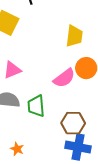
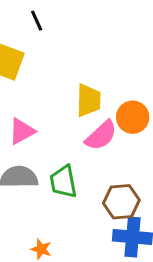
yellow trapezoid: (74, 36) -> (88, 100), moved

